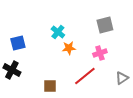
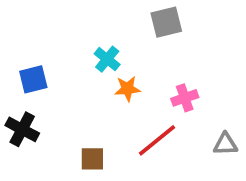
gray square: (105, 25) -> (166, 22), moved
gray triangle: (122, 78) -> (225, 144), turned 32

